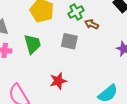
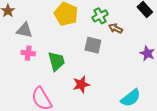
green trapezoid: (32, 44) -> (56, 61), moved

